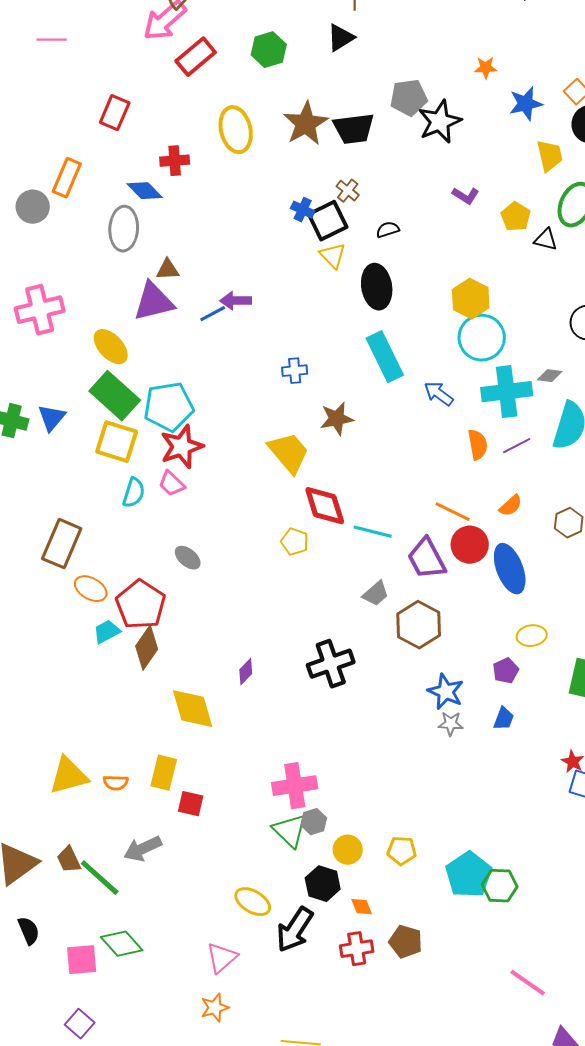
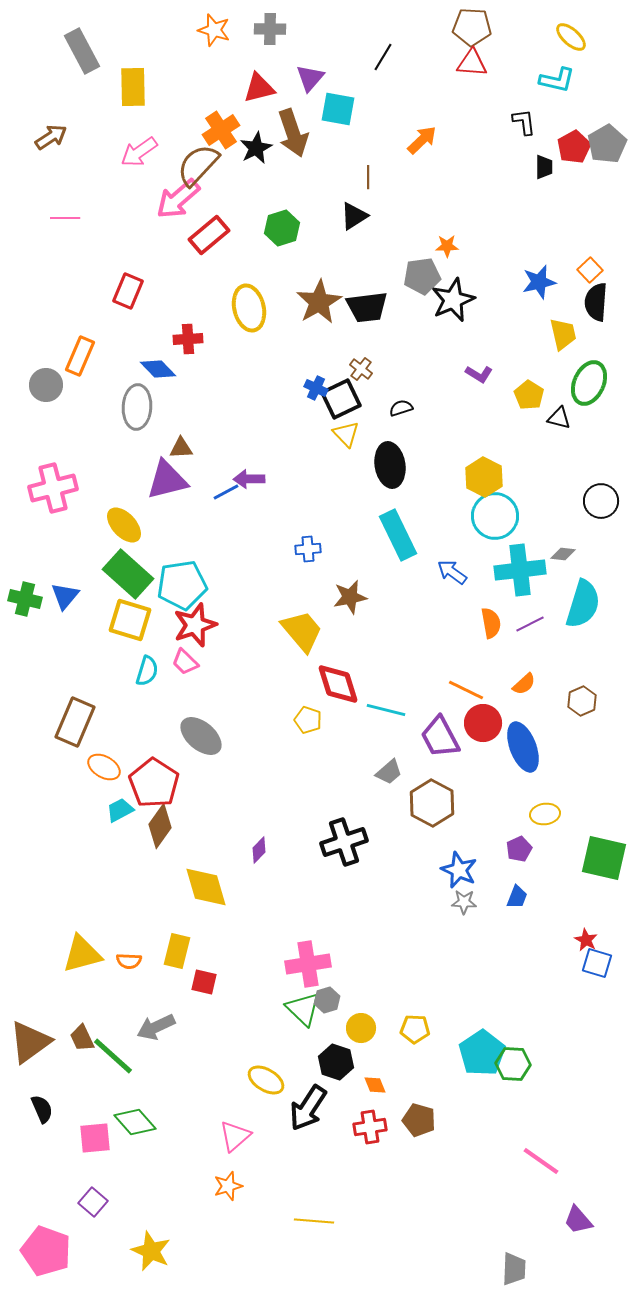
orange star: (486, 68) -> (447, 246), moved
gray ellipse: (188, 558) -> (201, 736), size x1.6

